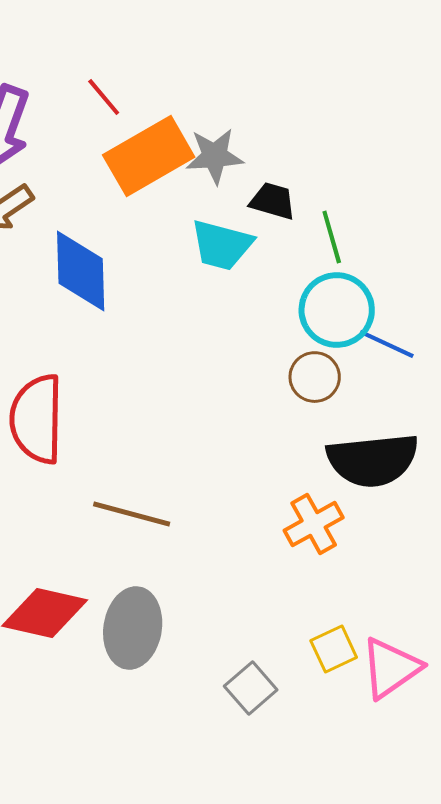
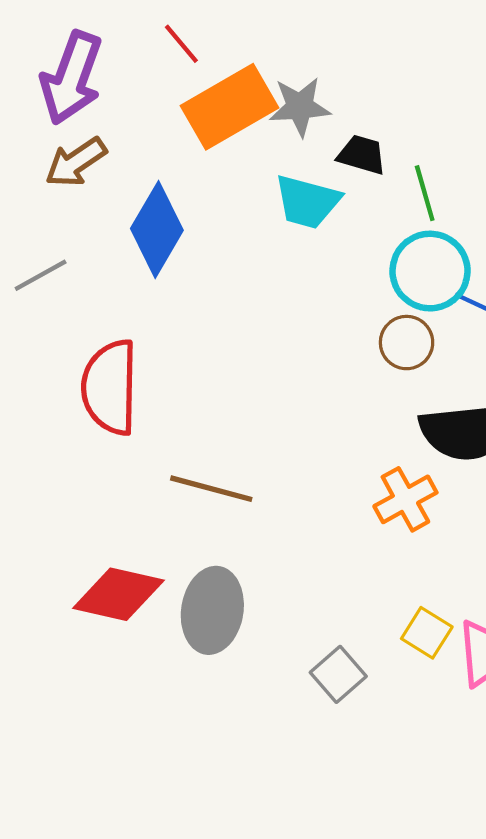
blue diamond: (81, 271) -> (157, 229), turned 32
yellow square: (334, 649) -> (427, 633), turned -33

